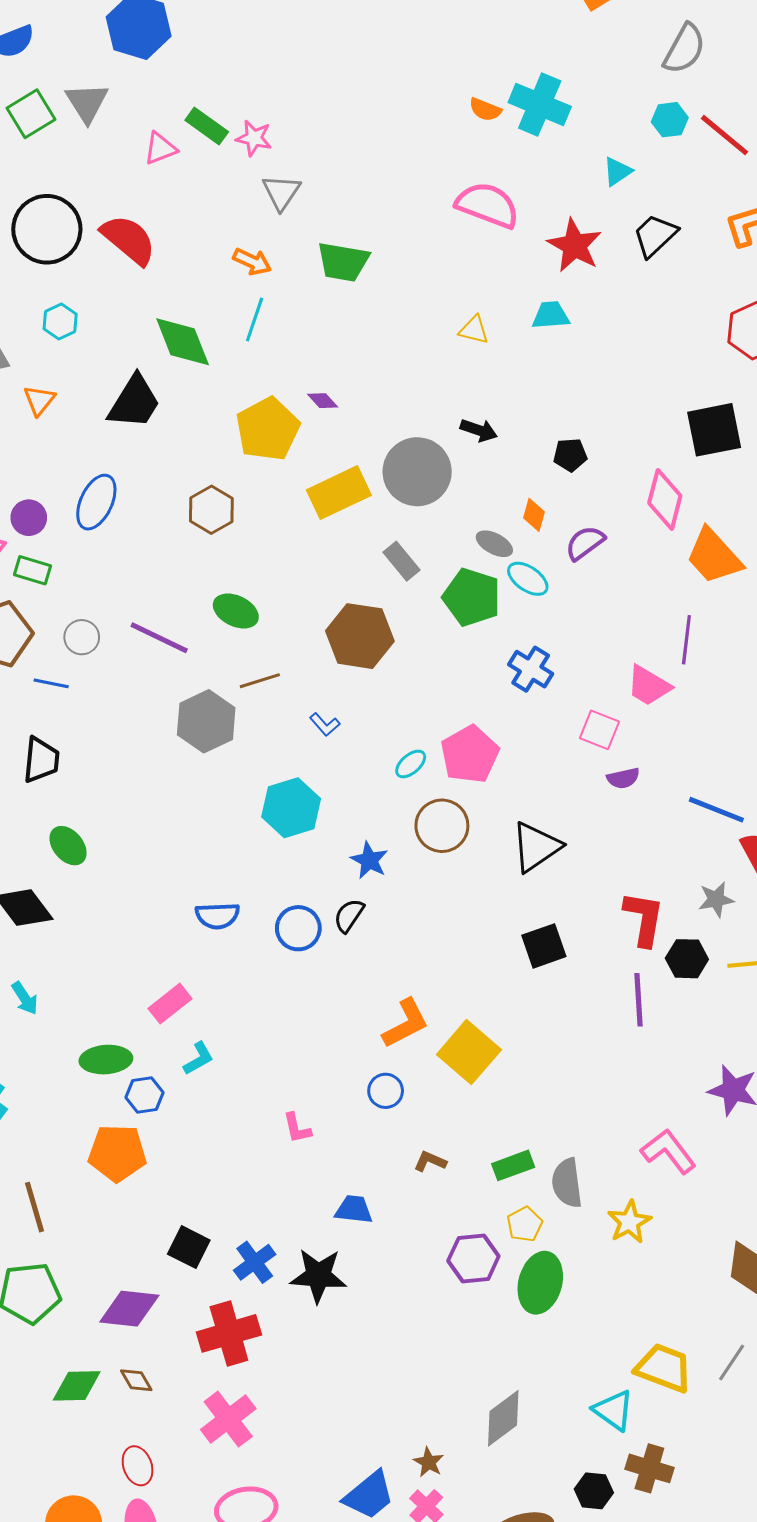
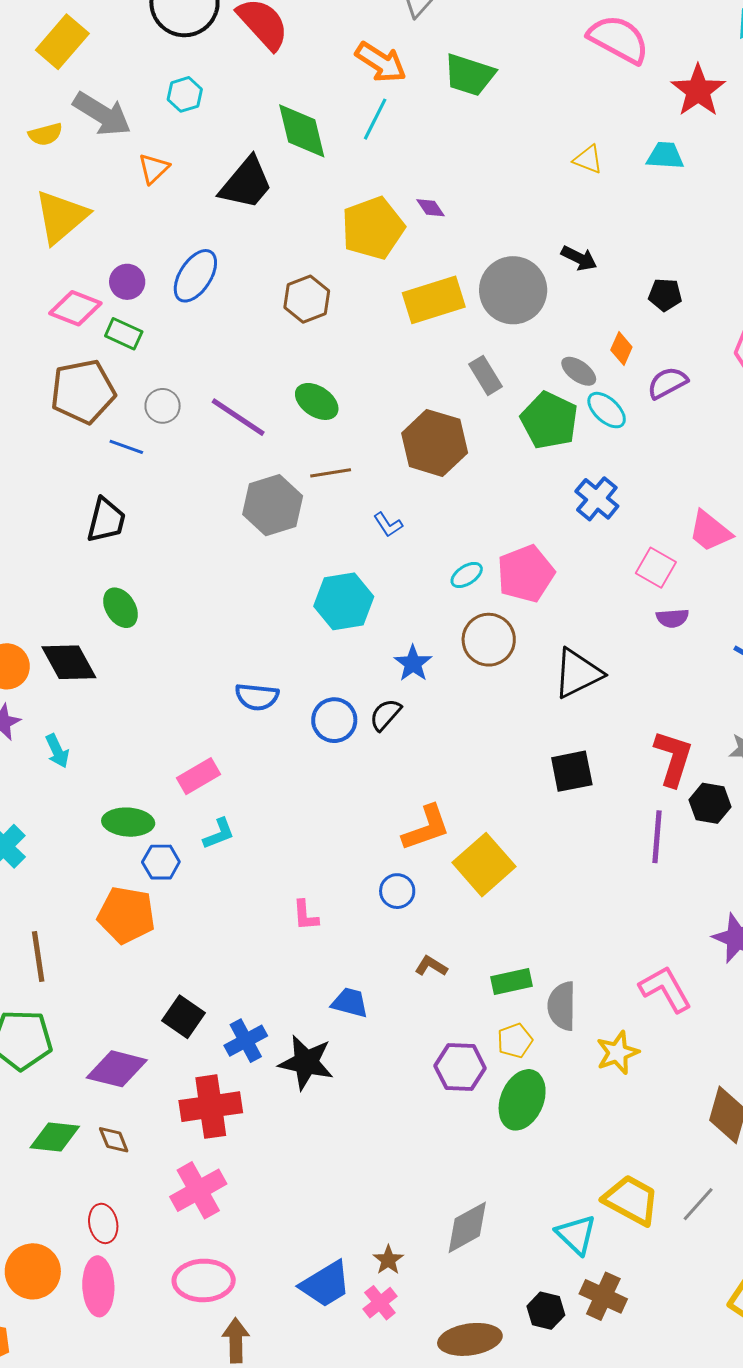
orange arrow: (252, 262) -> (381, 62), size x1.4

